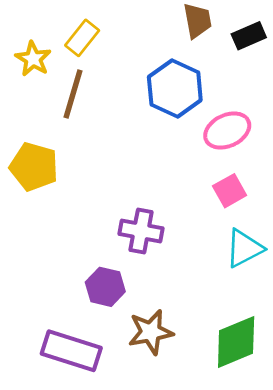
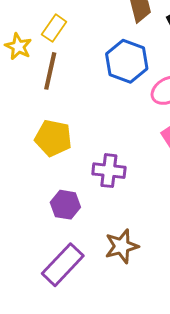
yellow pentagon: (34, 167) -> (53, 138), moved
purple hexagon: (105, 287) -> (65, 205), moved
purple rectangle: (71, 351) -> (63, 265), turned -60

